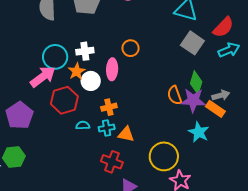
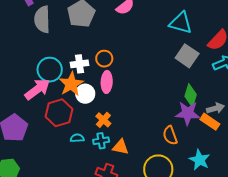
orange circle: (131, 48) -> (104, 59), moved
orange star: (77, 71) -> (71, 84), size x1.4
orange semicircle: (175, 95) -> (170, 135), moved
orange cross: (109, 107) -> (103, 120), turned -35
cyan star: (199, 132) -> (200, 160), moved

